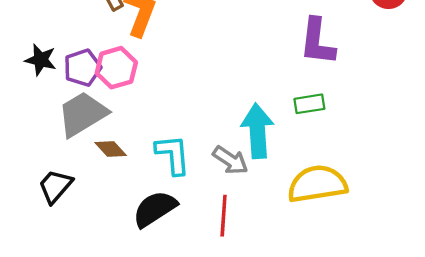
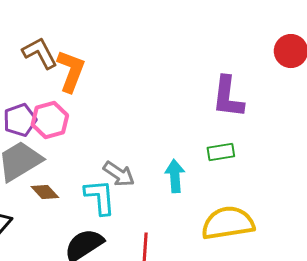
cyan arrow: (257, 131) -> (175, 176), size x0.7
gray arrow: (230, 160) -> (119, 174), moved

